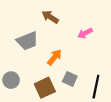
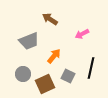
gray circle: (11, 80) -> (23, 74), moved
black line: (96, 87) -> (91, 68), moved

